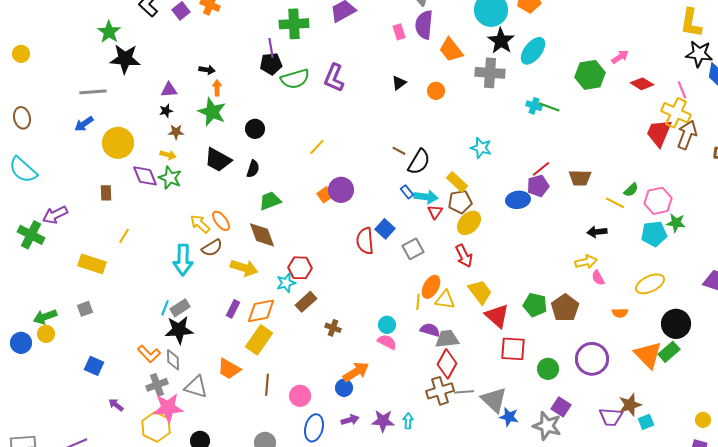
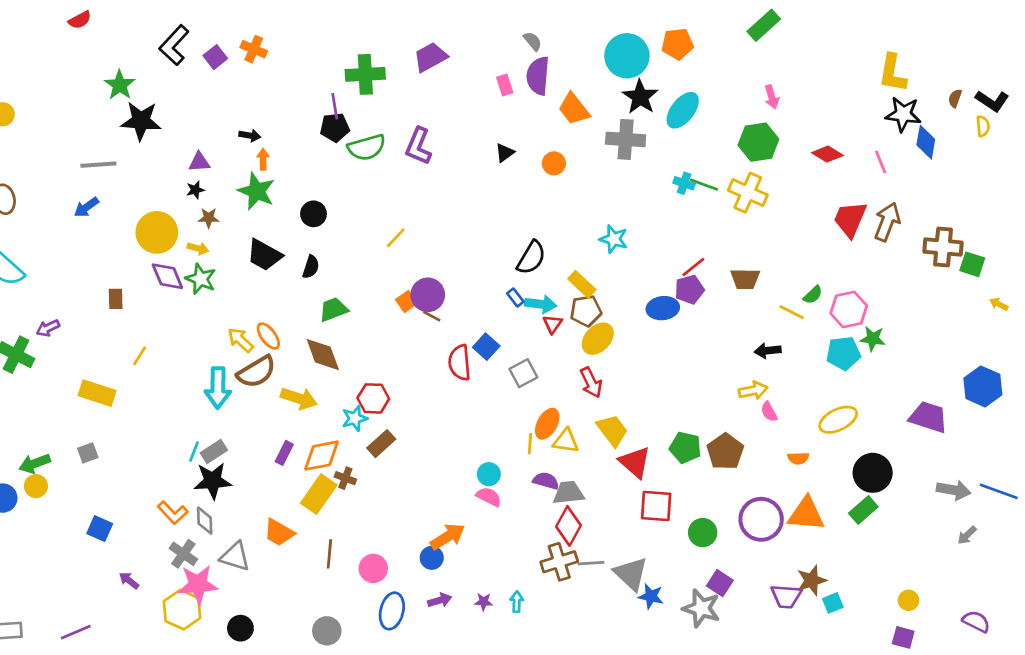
pink arrow: (620, 57) -> (772, 97), moved, turned 108
yellow cross: (676, 113) -> (748, 193), moved
yellow circle: (118, 143) -> (157, 232), moved
brown line: (399, 151) -> (432, 316), moved
purple arrow: (55, 215) -> (48, 328), size x0.7
brown semicircle: (212, 248) -> (256, 372), size x1.4
brown cross: (333, 328) -> (345, 478), moved
orange triangle: (648, 355) -> (806, 514), moved, turned -40
gray cross: (157, 385) -> (183, 554), turned -35
purple star: (383, 421) -> (484, 602), size x0.6

